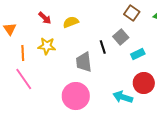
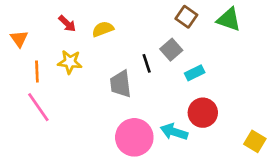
pink circle: (76, 96) -> (134, 137), moved

